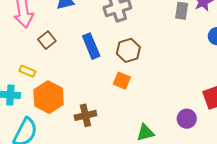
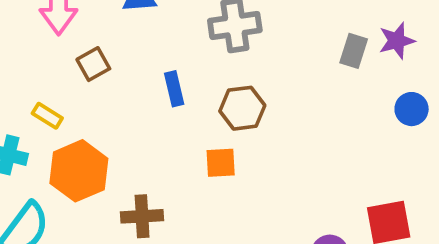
blue rectangle: (91, 46) -> (174, 89), size x0.7
orange square: (122, 81) -> (221, 163), turned -36

